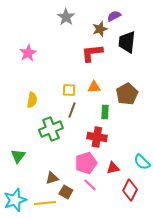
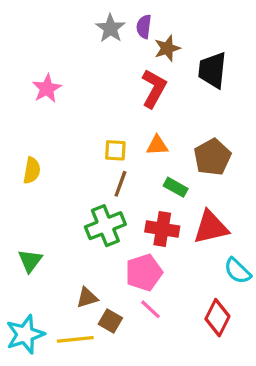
purple semicircle: (114, 16) -> (144, 27), moved, turned -56
red L-shape: (92, 53) -> (154, 89), turned 125
yellow semicircle: (32, 100) -> (32, 170), moved
green rectangle: (105, 112) -> (176, 187), turned -64
green cross: (51, 129) -> (105, 226), moved
red triangle: (113, 168) -> (211, 227), moved, size x1.6

